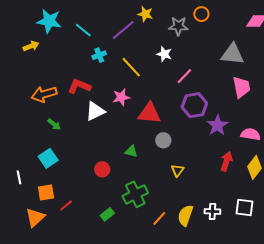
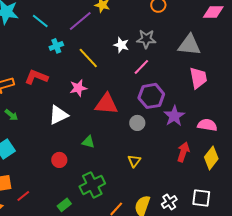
gray star: (178, 26) -> (146, 39), moved
white triangle: (95, 111) -> (58, 115), moved
gray circle: (163, 140) -> (137, 123), moved
white cross: (212, 211) -> (169, 202), turned -35

